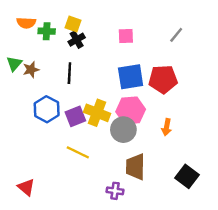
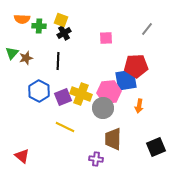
pink square: (126, 36) -> (106, 38), moved
blue square: (131, 77) -> (126, 80), moved
black square: (187, 176) -> (156, 147), turned 30

